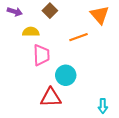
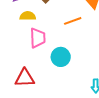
red triangle: (51, 98) -> (25, 78), moved

